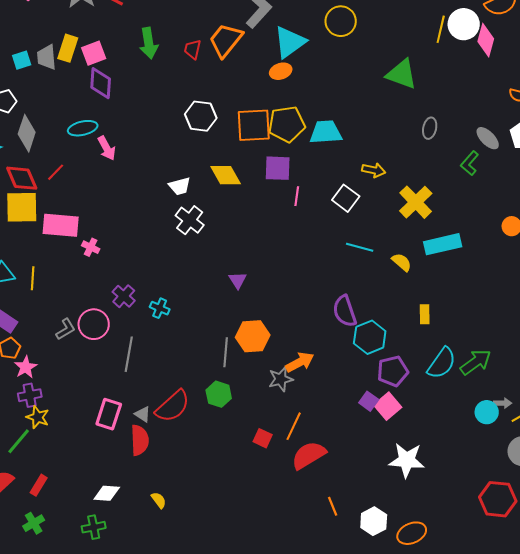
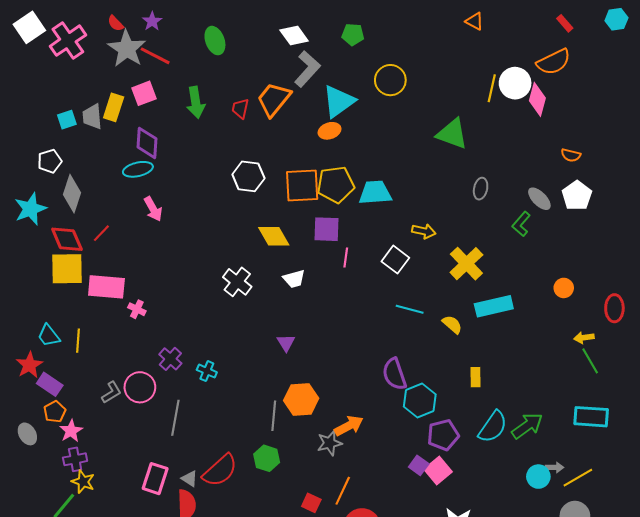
pink square: (94, 53) -> (144, 93), moved
cyan ellipse: (83, 128) -> (138, 169), moved
white trapezoid: (180, 186) -> (294, 279), moved

